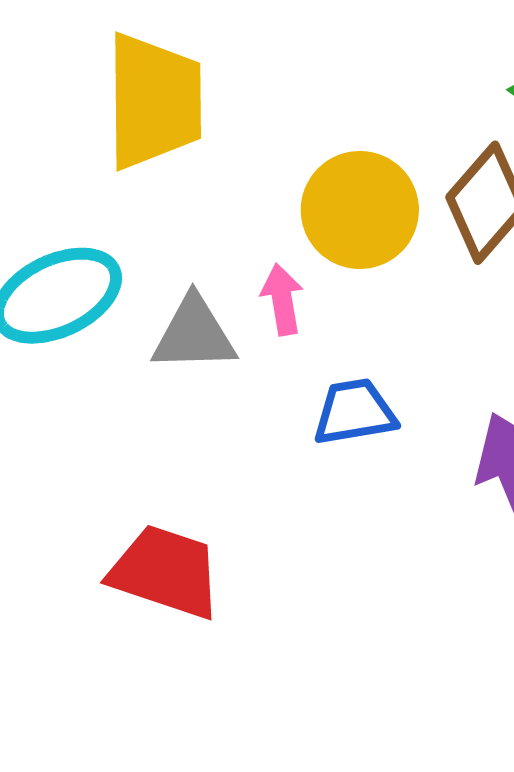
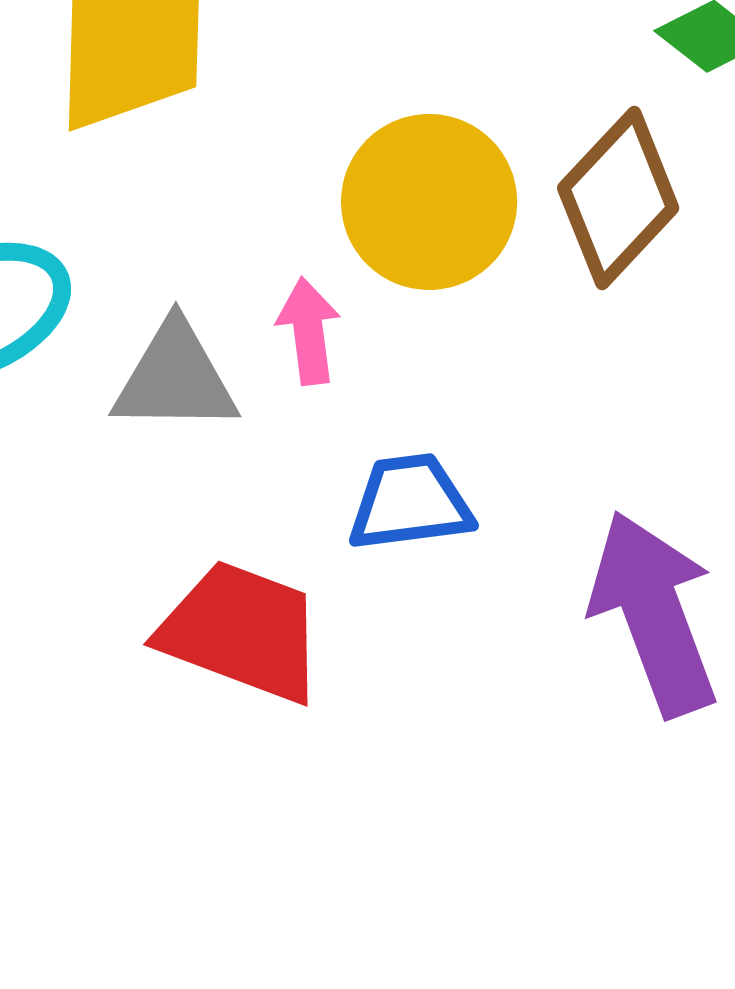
red trapezoid: (165, 572) -> (242, 631), moved

